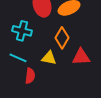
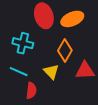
yellow triangle: (49, 58) -> (51, 72), turned 35

